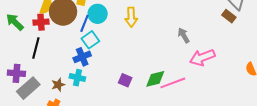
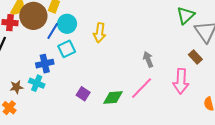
brown rectangle: (229, 16) -> (195, 57), moved
cyan square: (90, 40) -> (67, 49), moved
pink arrow: (202, 57) -> (181, 81), moved, turned -75
pink line: (173, 83) -> (142, 88), moved, turned -35

